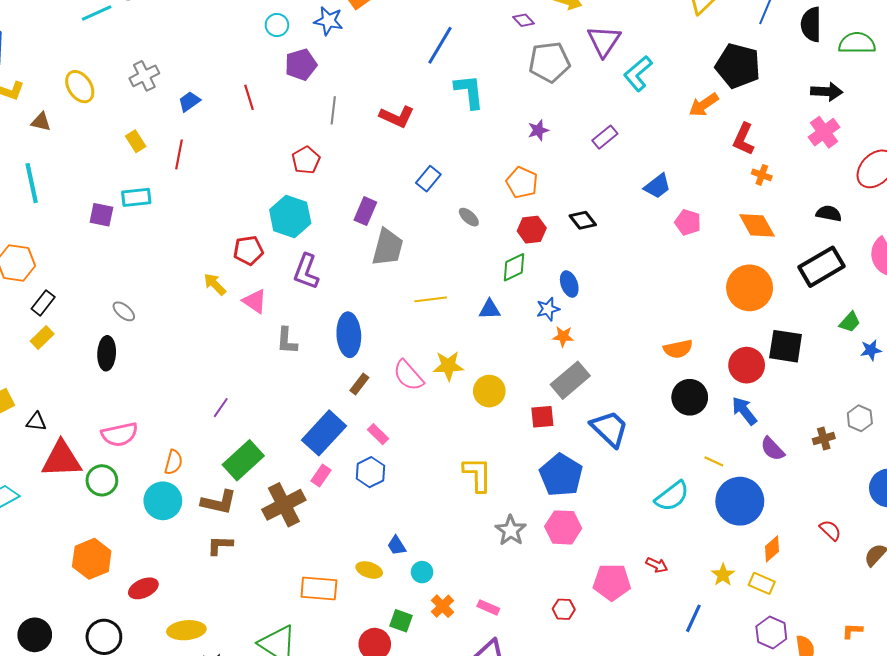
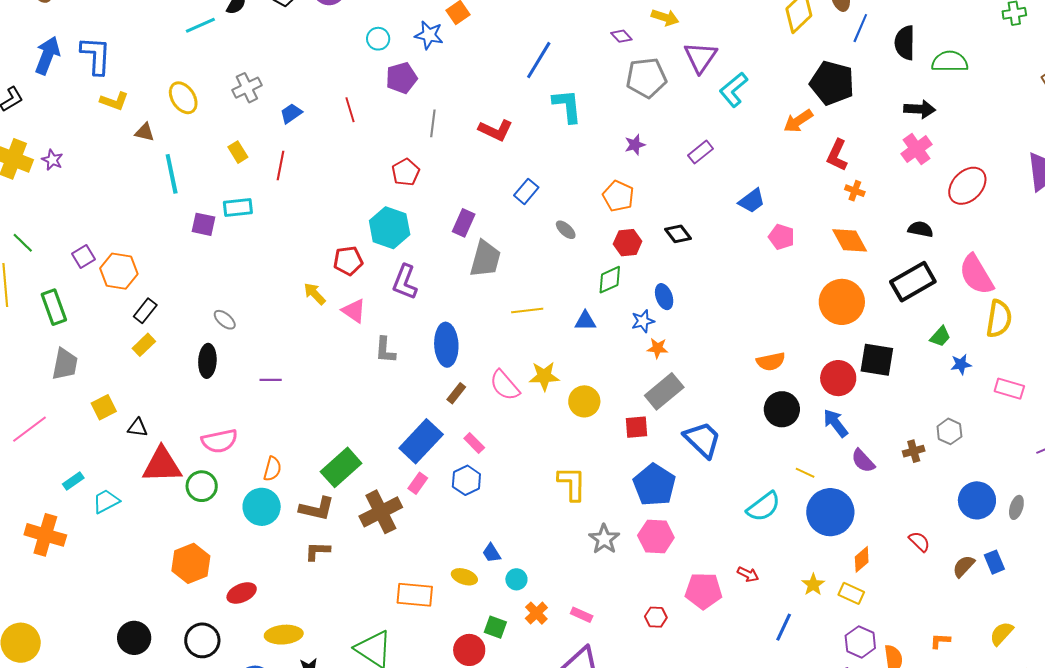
cyan line: (32, 183) -> (172, 174), moved
purple line: (221, 408) -> (271, 380), moved, turned 55

